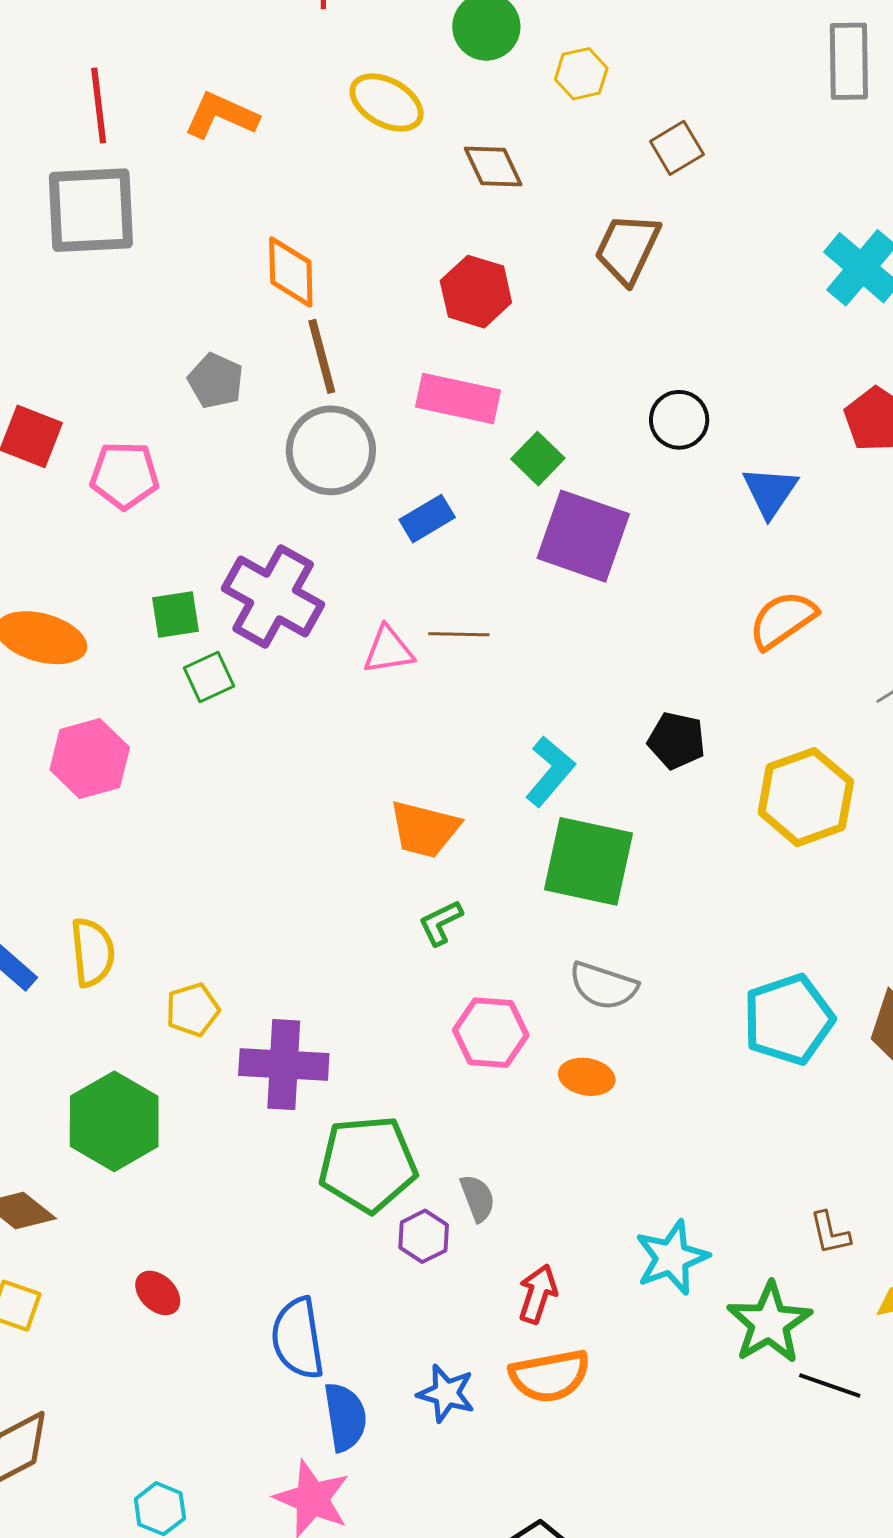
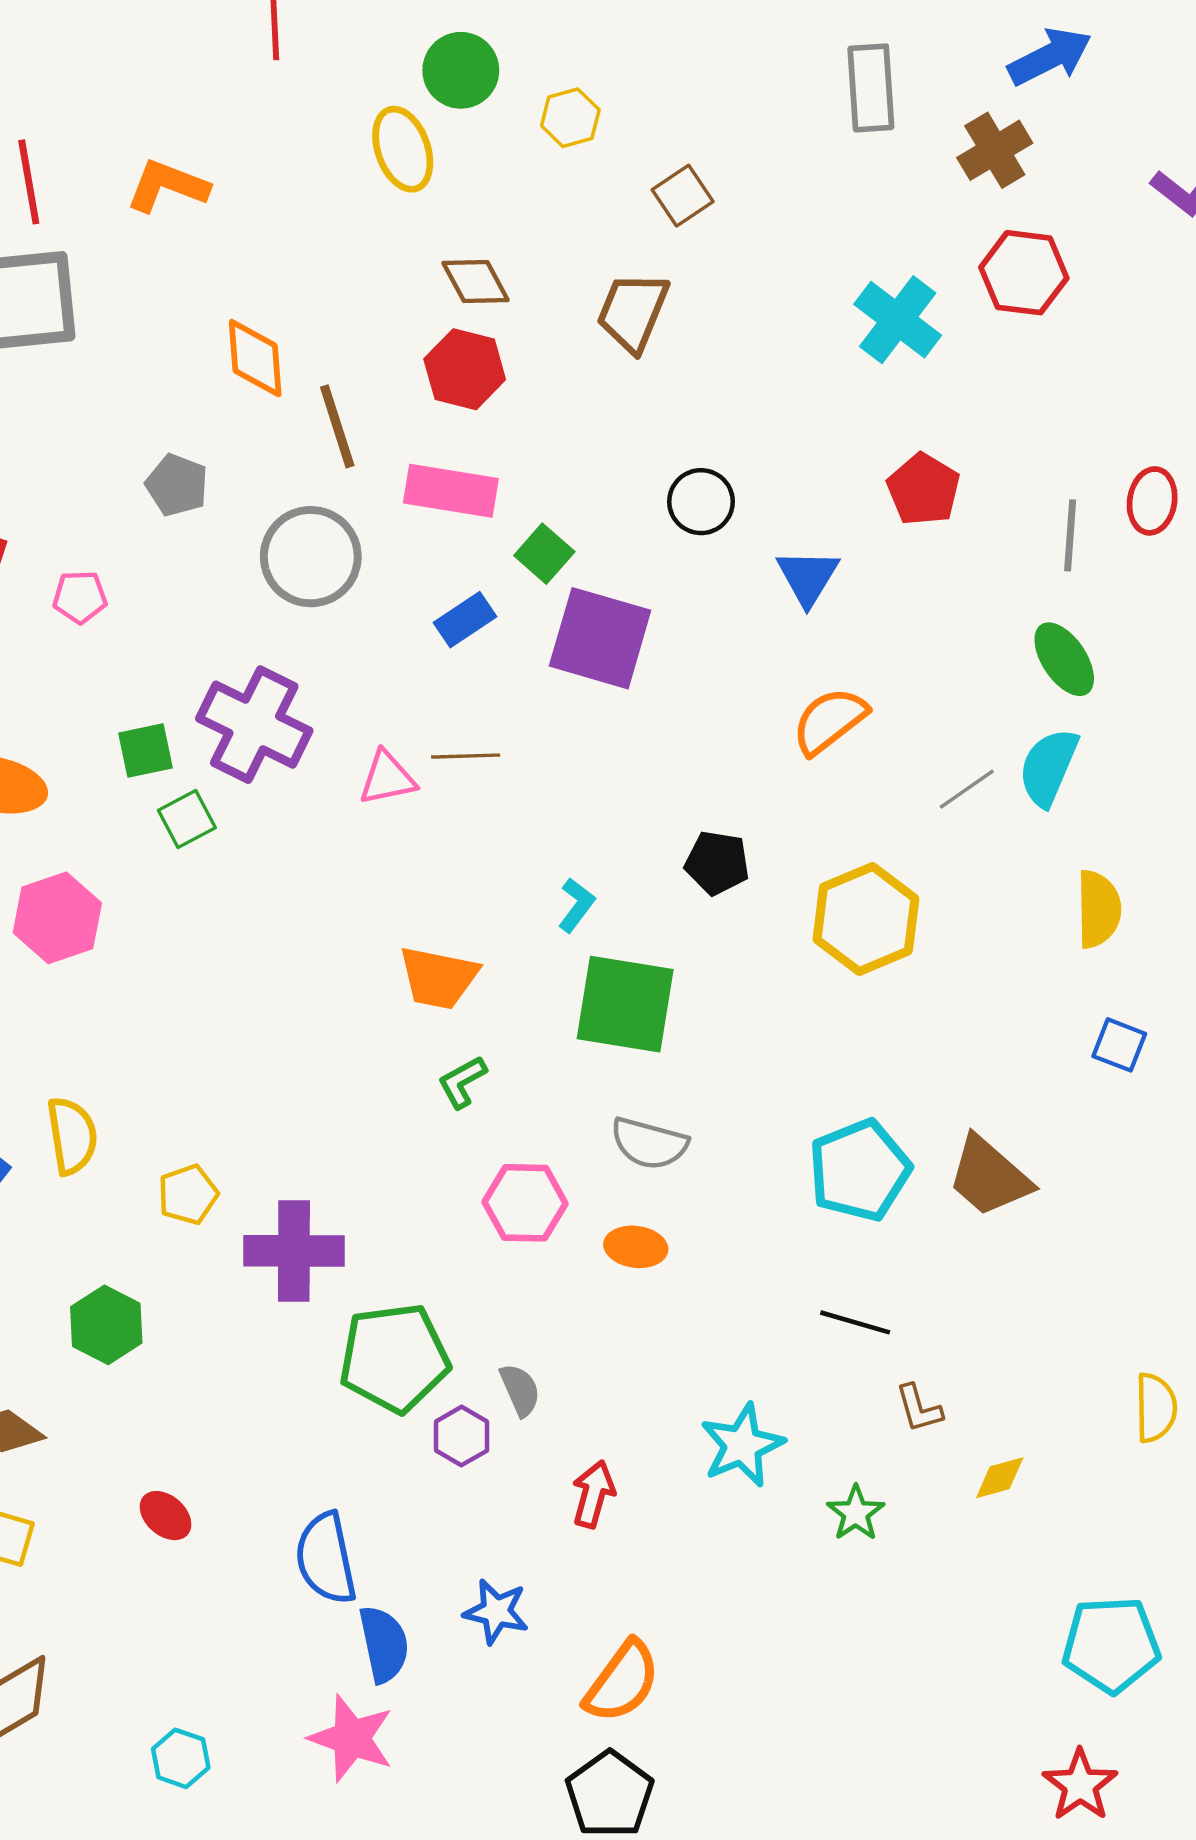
yellow ellipse: (387, 103) -> (403, 149), moved, turned 44
brown diamond: (493, 166) -> (476, 282), moved
brown line: (322, 356) -> (337, 426), moved
pink pentagon: (125, 475) -> (80, 597), size x0.7
blue rectangle: (427, 519) -> (465, 620), moved
cyan L-shape: (550, 771) -> (576, 905), size x0.7
green hexagon: (114, 1121) -> (106, 1325), size x0.7
green star: (769, 1323) -> (856, 1513), size x0.6
orange semicircle: (550, 1376) -> (622, 1682), moved, turned -40
black line: (830, 1385) -> (855, 1322), moved

